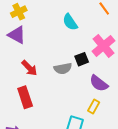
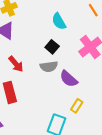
black square: (82, 59) -> (52, 47), moved, turned -32
purple semicircle: (99, 83) -> (69, 79), moved

